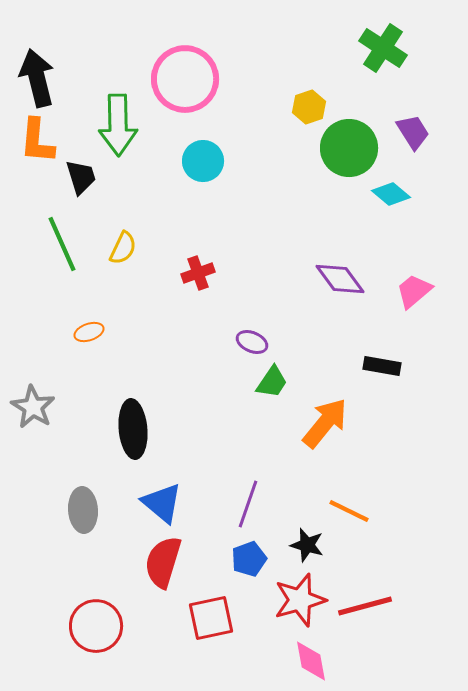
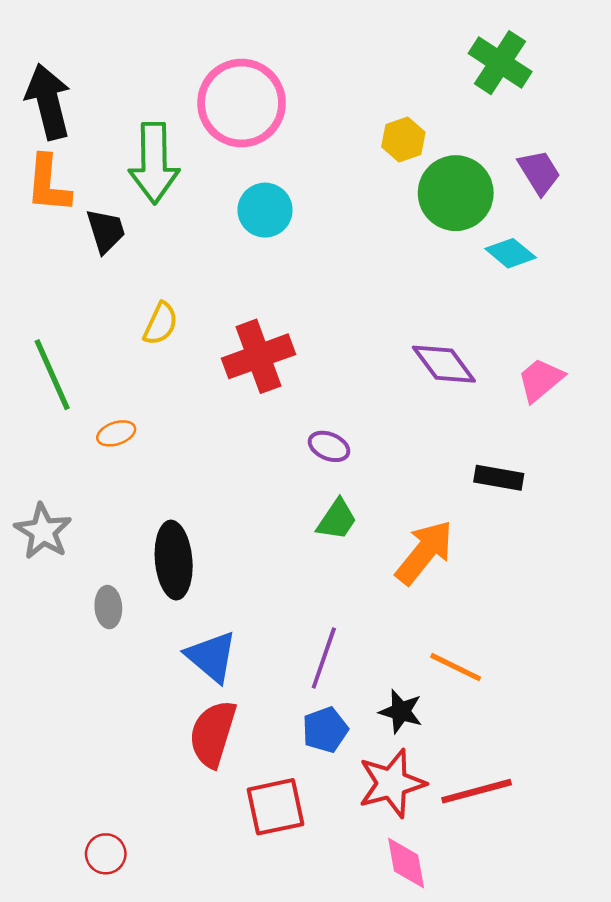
green line: (62, 244) -> (52, 375), moved
red cross: (198, 273) -> (258, 356), size x1.6
green trapezoid: (272, 382) -> (337, 520), moved
gray ellipse: (83, 510) -> (108, 607), moved, size x0.7
red circle: (96, 626) -> (106, 854), moved, size x0.6

